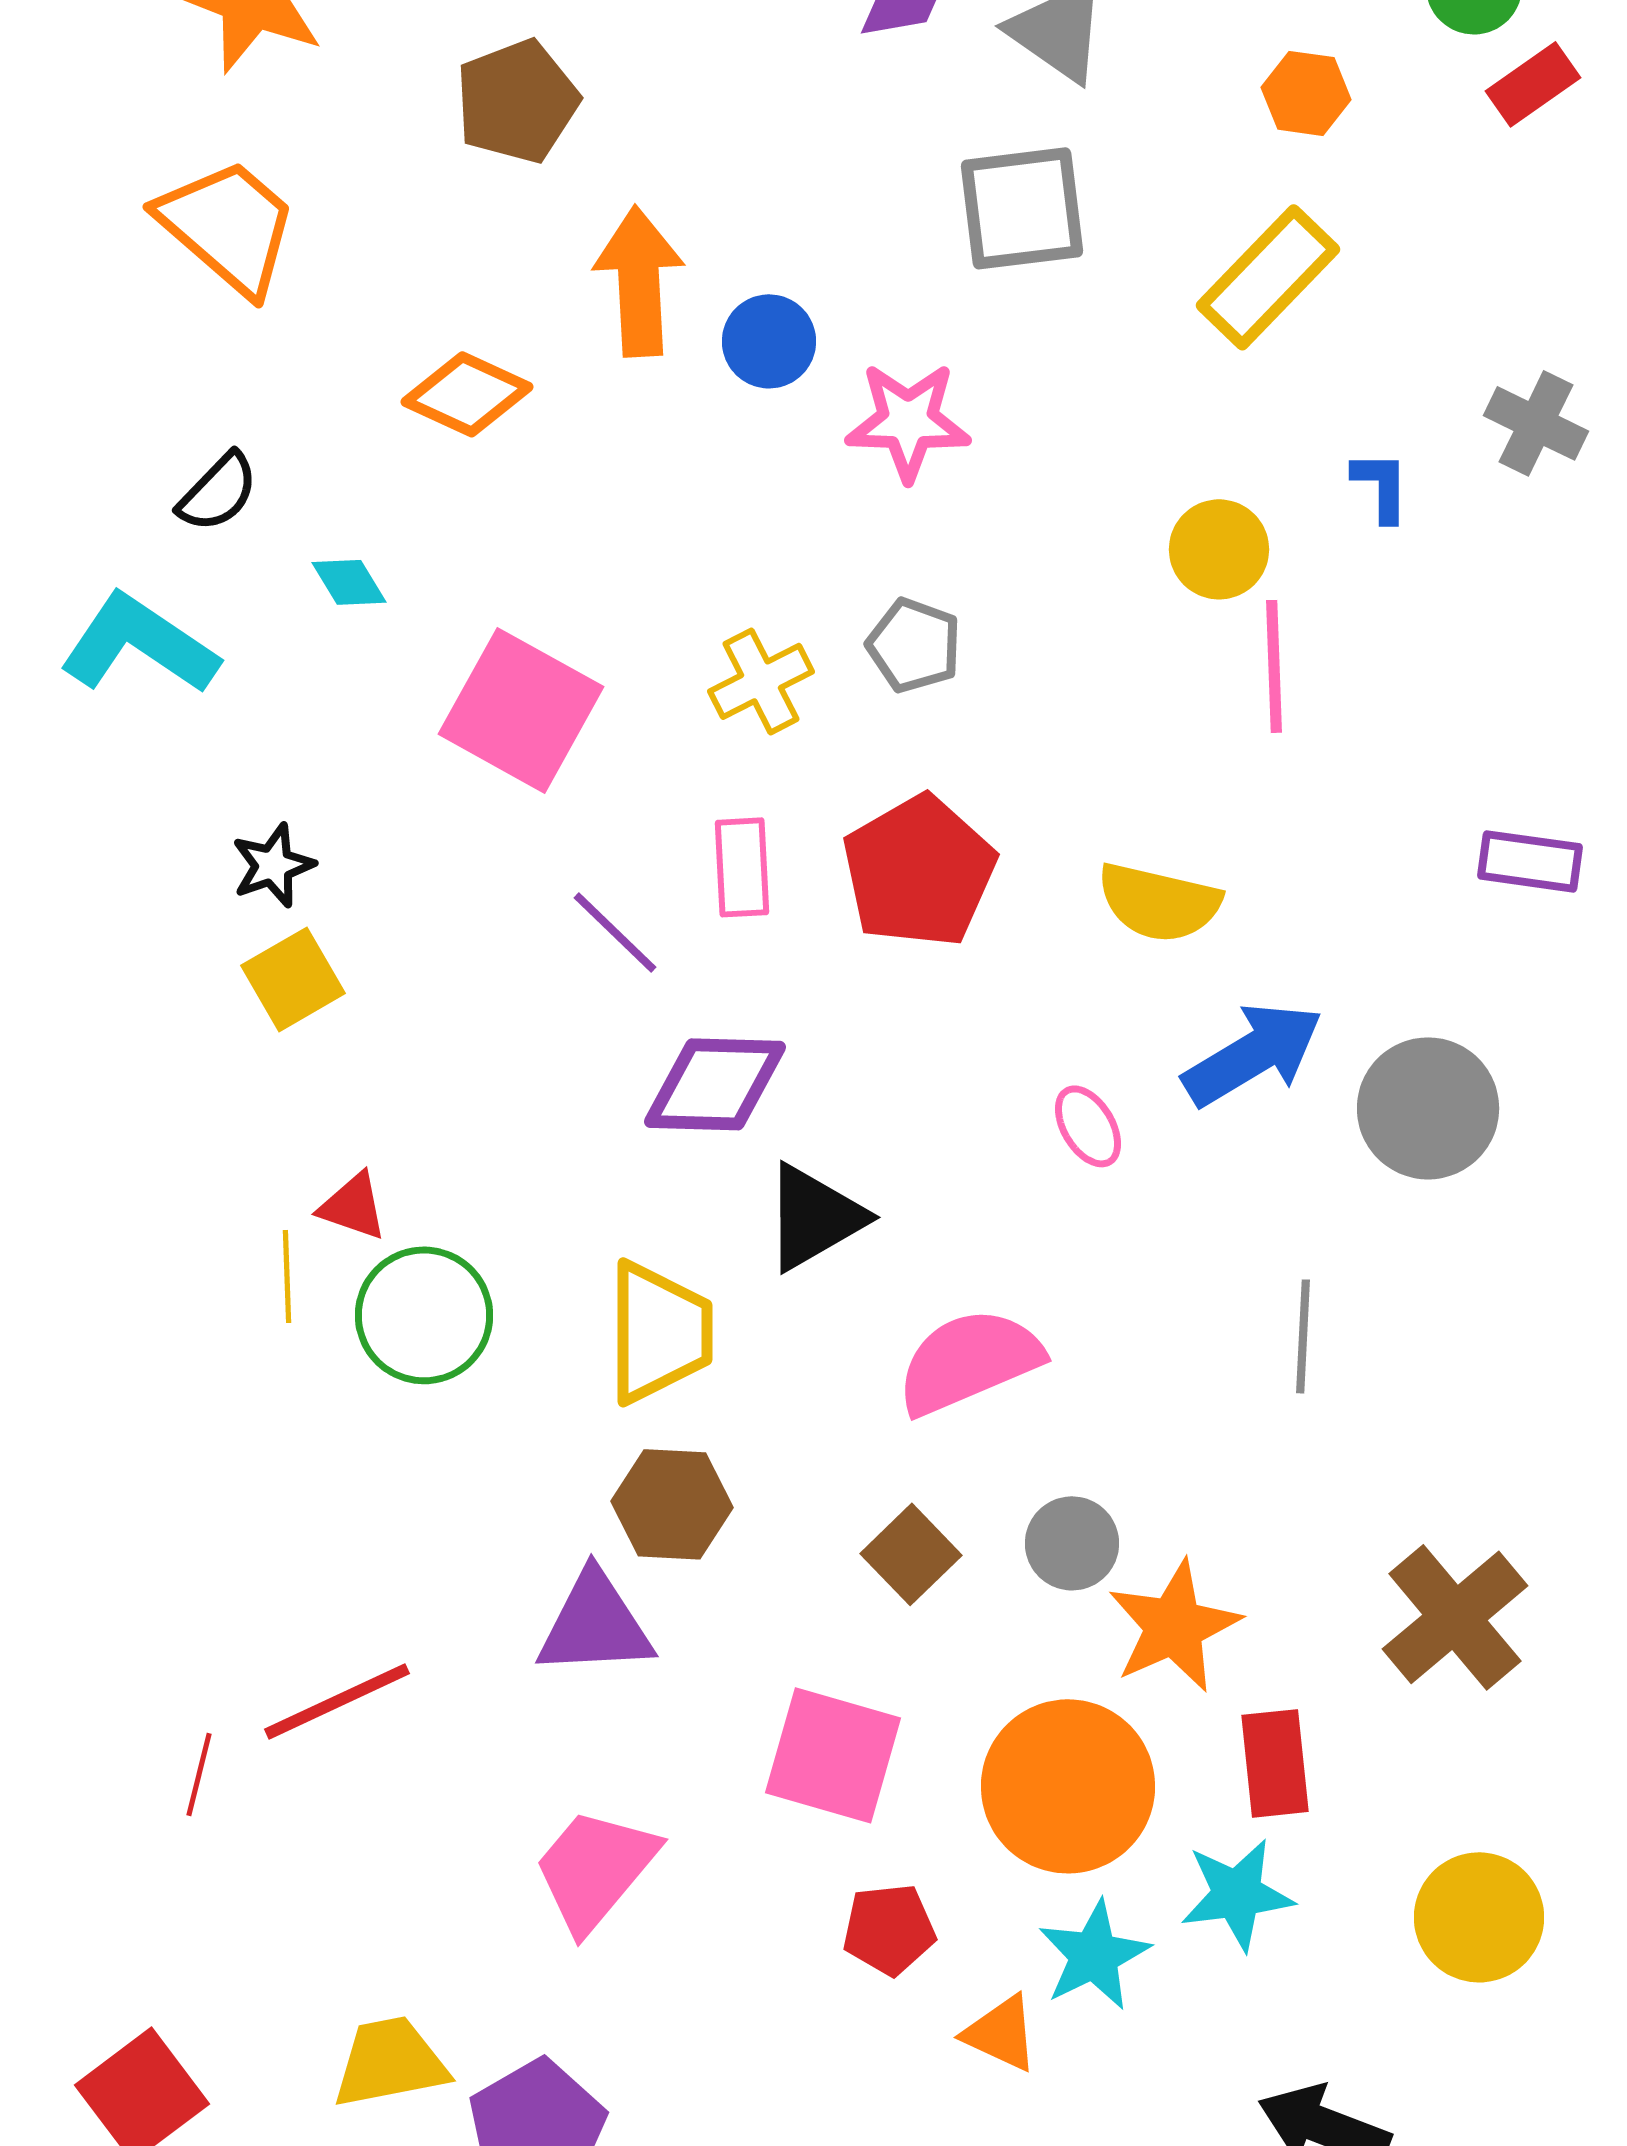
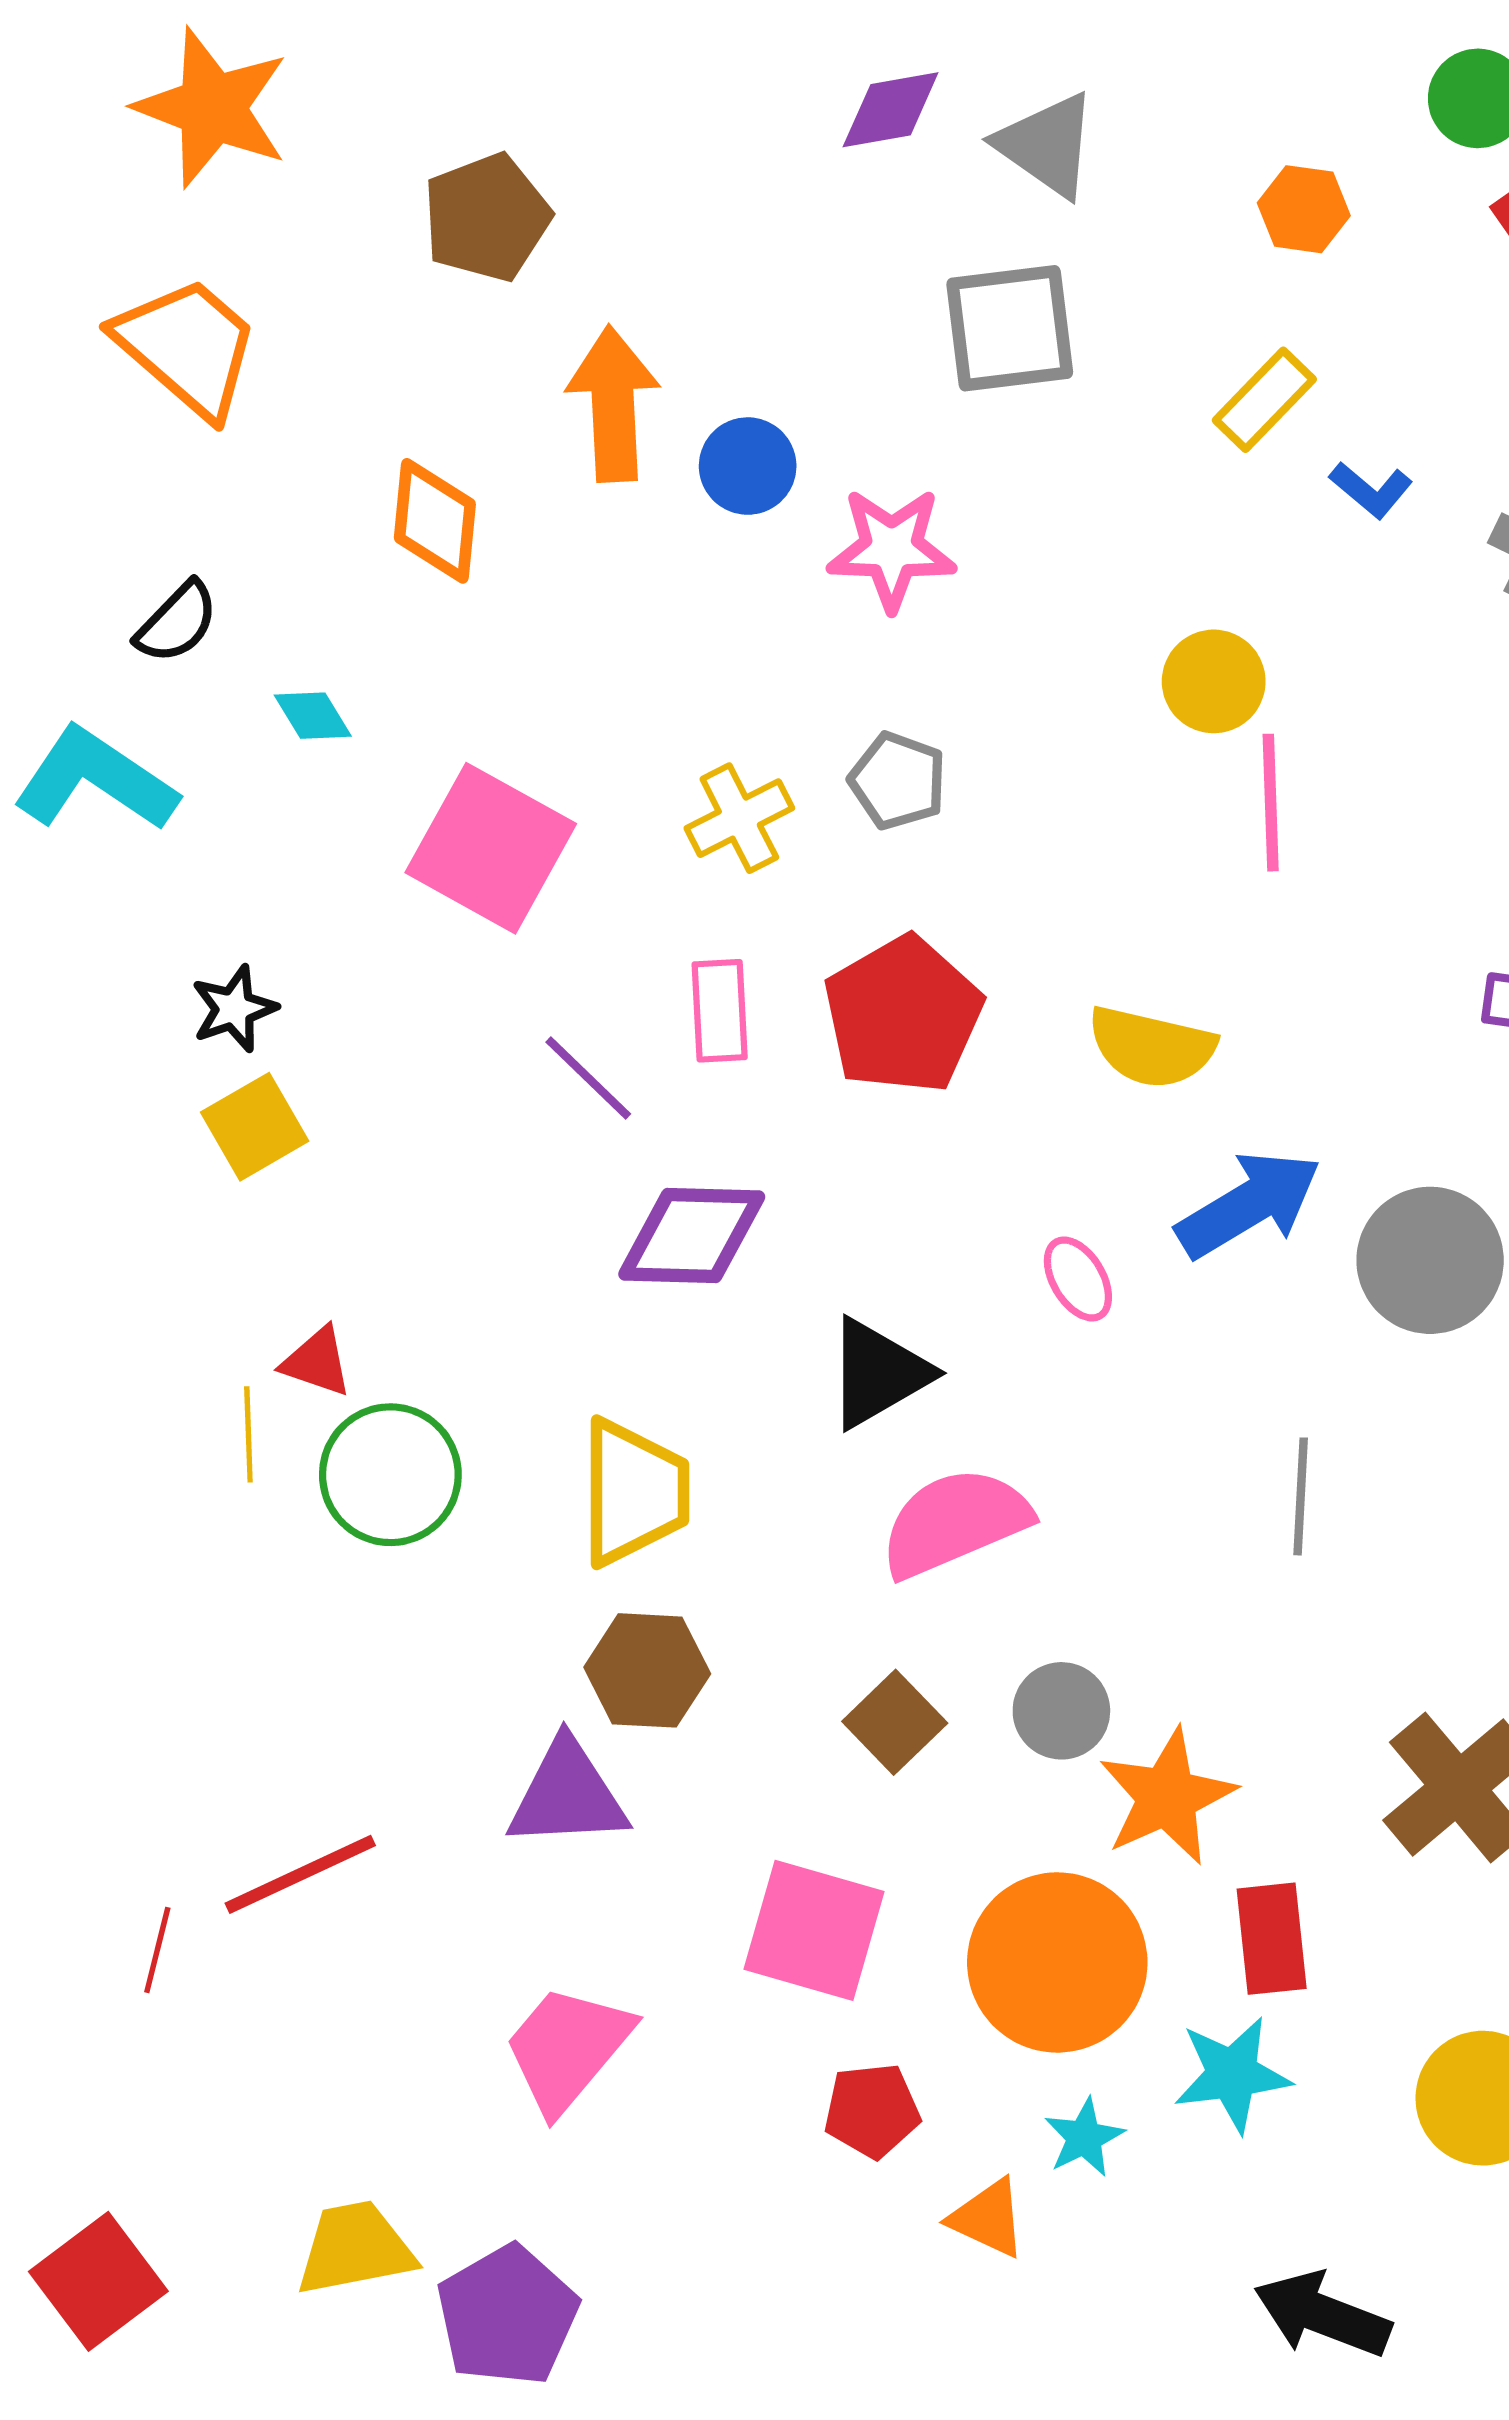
yellow rectangle: (1268, 277) -> (1264, 400), size x0.7
orange diamond: (467, 394) -> (435, 521), turned 71
blue L-shape: (1381, 486) -> (1371, 490), moved, turned 130
black triangle: (814, 1217) -> (878, 1373), moved
cyan star: (1094, 1955) -> (1084, 2137), size x0.7

